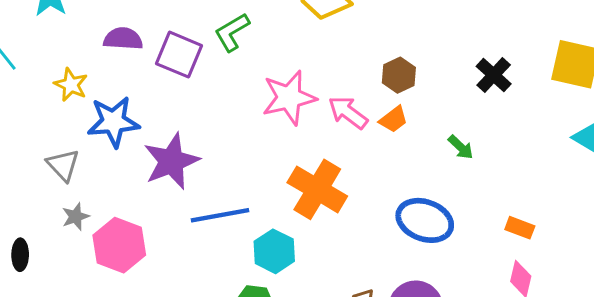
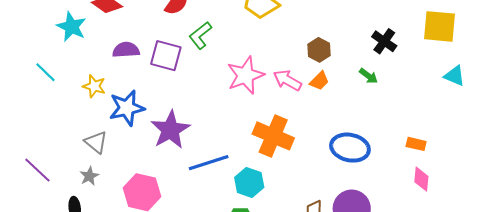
green arrow: (461, 147) -> (368, 76), moved
gray star: (76, 217) -> (89, 176), moved

